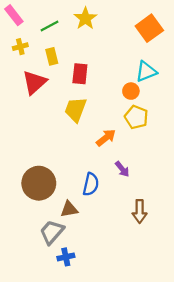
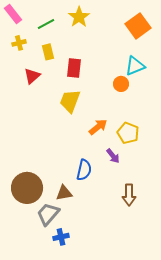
red triangle: (34, 82) -> (32, 76), size x0.7
yellow pentagon: (136, 117) -> (128, 133), moved
brown circle: (39, 183) -> (27, 188), moved

